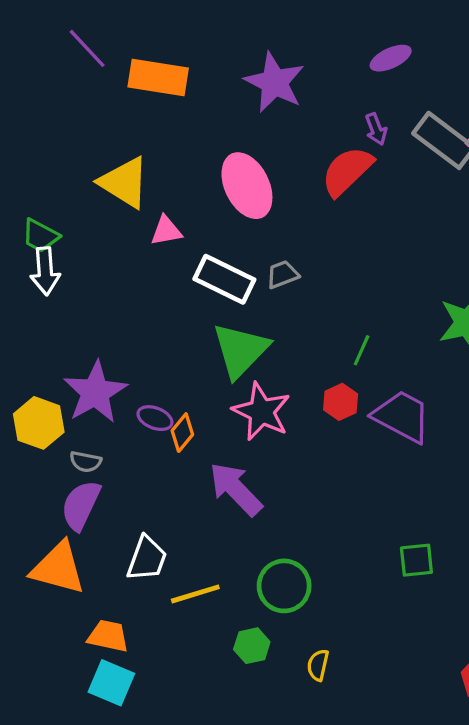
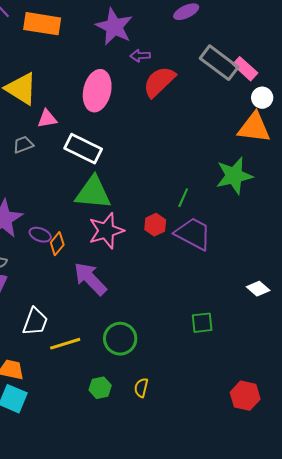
purple arrow: (376, 129) -> (140, 56), moved, turned 108
pink ellipse: (247, 186) -> (97, 91), turned 39
gray trapezoid: (282, 274) -> (23, 145), moved
green triangle: (241, 350) -> (93, 193), turned 51
green line: (362, 350) -> (183, 198), moved
pink star: (261, 412) -> (106, 231), turned 30
green hexagon: (252, 646) -> (100, 388), moved

